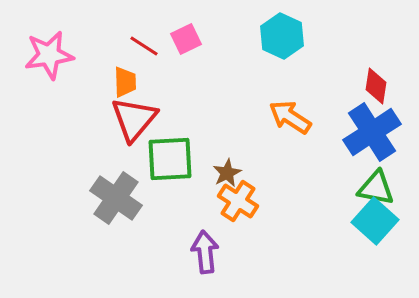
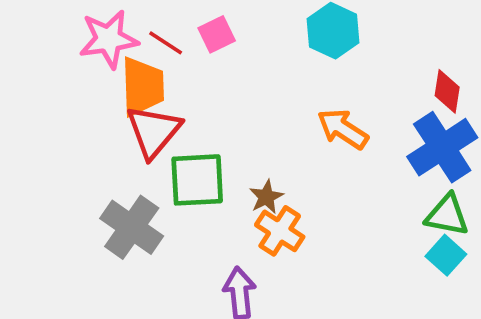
pink star: (49, 55) -> (109, 39), moved
orange trapezoid: (125, 82) -> (143, 87), size x1.6
cyan square: (375, 221) -> (446, 255), size x0.7

